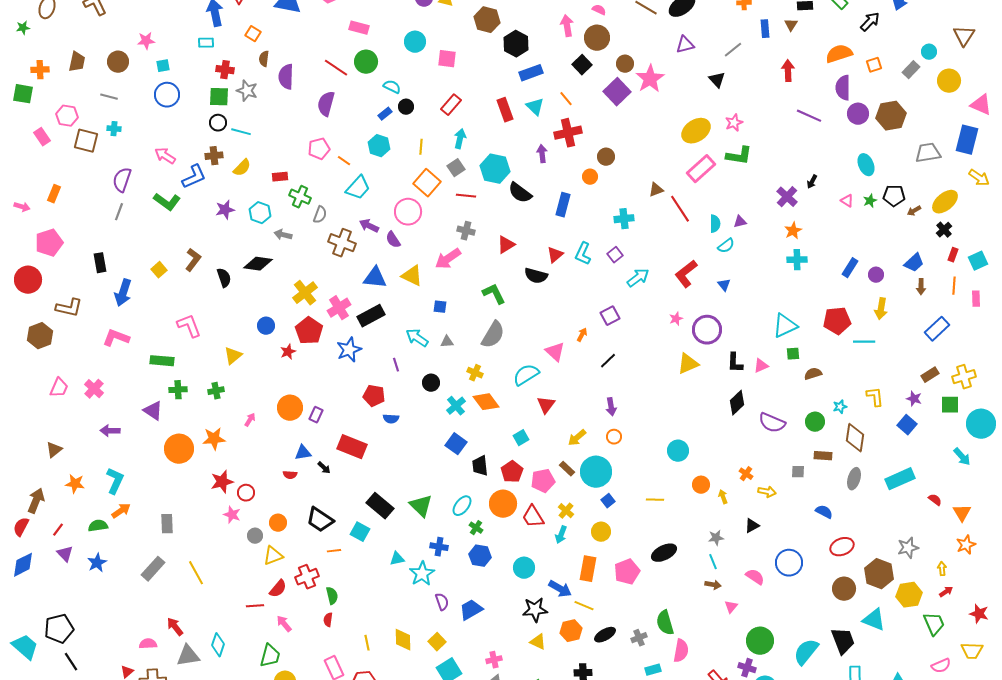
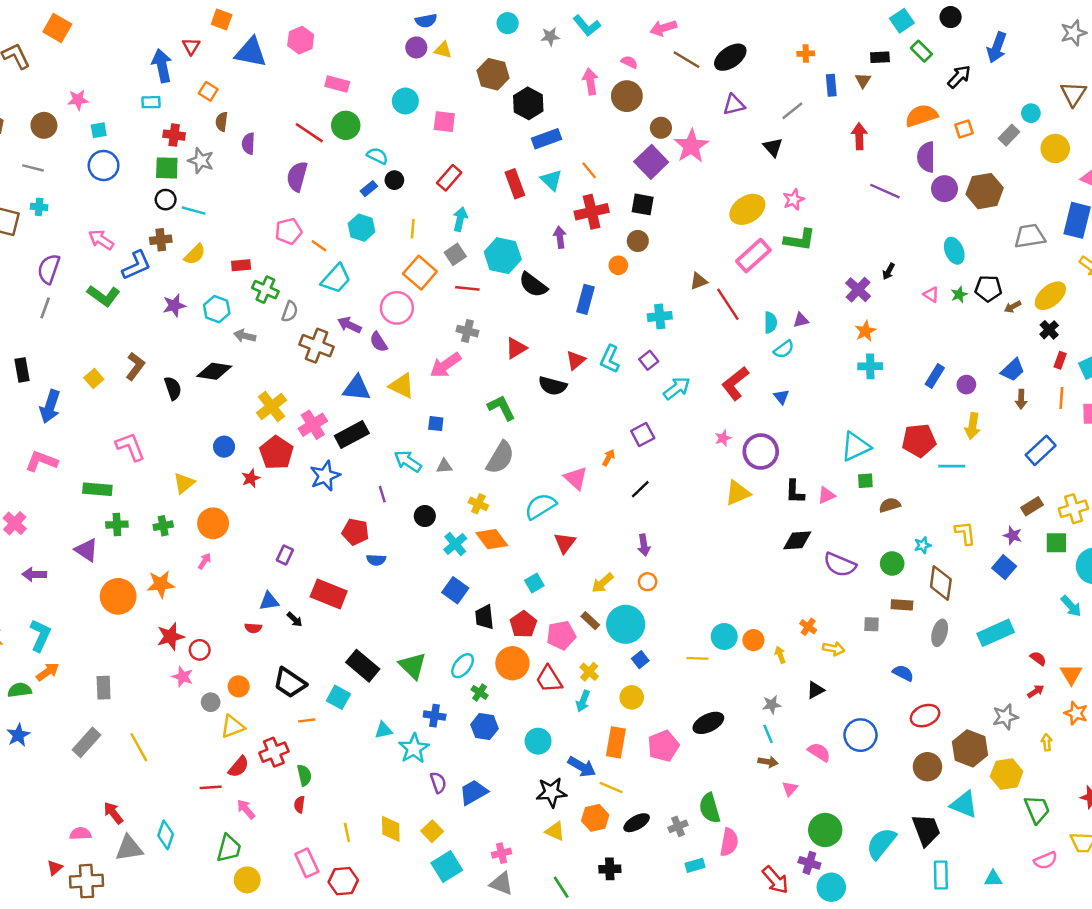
black square: (582, 65) -> (643, 204), moved, turned -36
purple semicircle: (286, 77) -> (248, 144), size x0.7
black diamond: (737, 403) -> (797, 540), turned 40
orange circle: (290, 408) -> (213, 523), moved
cyan circle: (678, 451) -> (724, 636), moved
orange star: (966, 545) -> (1076, 713), turned -30
red arrow: (946, 592) -> (1036, 691), moved

